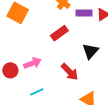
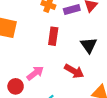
red rectangle: (59, 33) -> (53, 36), turned -30

